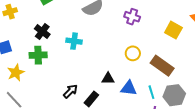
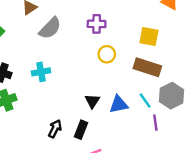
yellow square: (173, 30) -> (149, 36), moved
yellow circle: (133, 53) -> (107, 54), moved
black triangle: (108, 79) -> (92, 101), turned -40

